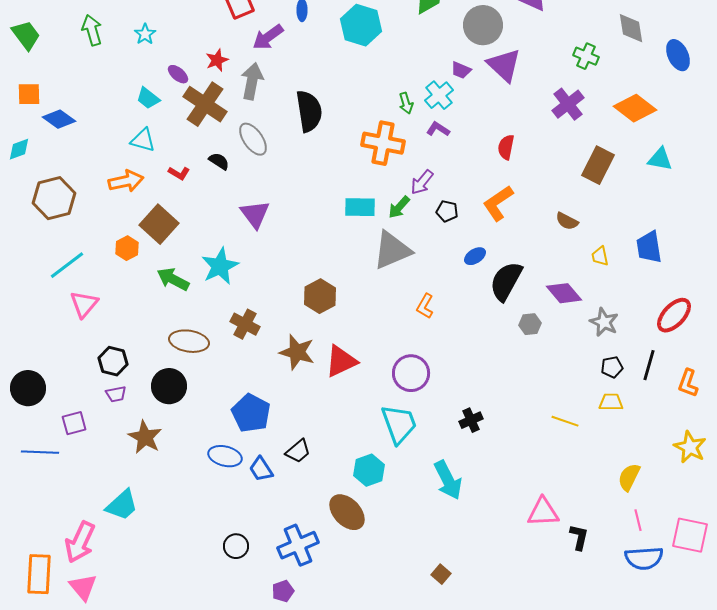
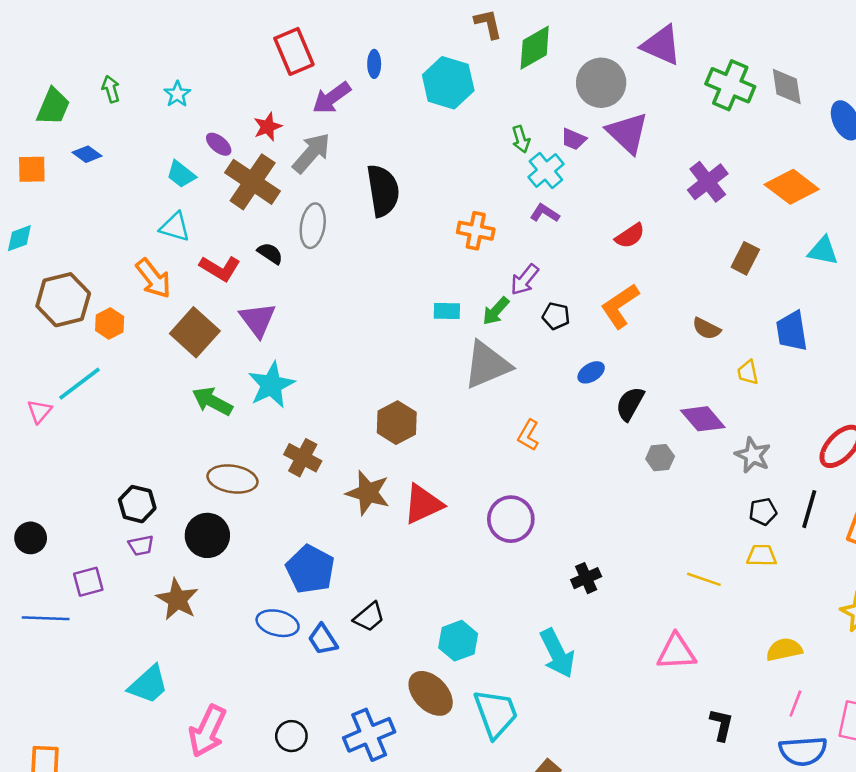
green arrow: (92, 30) -> (111, 89), size x0.7
green trapezoid: (26, 35) -> (53, 107), moved, turned 60
green cross: (586, 56) -> (730, 85), moved, size x1.5
gray arrow: (252, 81) -> (311, 153), turned 30
green arrow: (406, 103) -> (521, 139), moved
blue diamond: (59, 119) -> (87, 154), moved, size x0.7
gray ellipse: (253, 139) -> (313, 226), turned 44
orange cross: (383, 143) -> (476, 231), size x0.7
red semicircle: (506, 147) -> (630, 236), turned -135
brown rectangle: (598, 165) -> (745, 258), size x0.7
red L-shape: (179, 173) -> (220, 268), size x1.5
orange arrow: (126, 181) -> (153, 278), turned 64
cyan rectangle: (360, 207) -> (447, 311), size x0.7
purple triangle: (255, 214) -> (258, 320), moved
blue trapezoid: (649, 247) -> (792, 331), moved
orange hexagon: (127, 248) -> (110, 324), moved
black semicircle: (506, 281) -> (630, 404), size x0.7
pink triangle: (84, 304) -> (39, 411), moved, size x0.7
black circle: (28, 388) -> (31, 538), size x0.7
cyan trapezoid: (399, 424) -> (496, 713), moved
yellow semicircle: (629, 477) -> (784, 650), turned 52
pink triangle: (543, 512) -> (676, 652), moved
pink line: (638, 520) -> (795, 703), turned 35
pink arrow: (80, 542) -> (207, 731), moved

